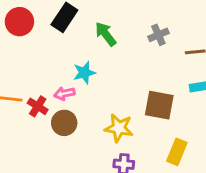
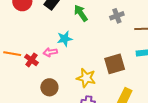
brown square: (159, 105) -> (115, 64), turned -30
brown circle: (64, 123) -> (49, 87), moved

